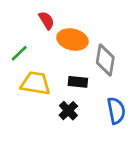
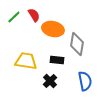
green line: (19, 53) -> (14, 17), moved

